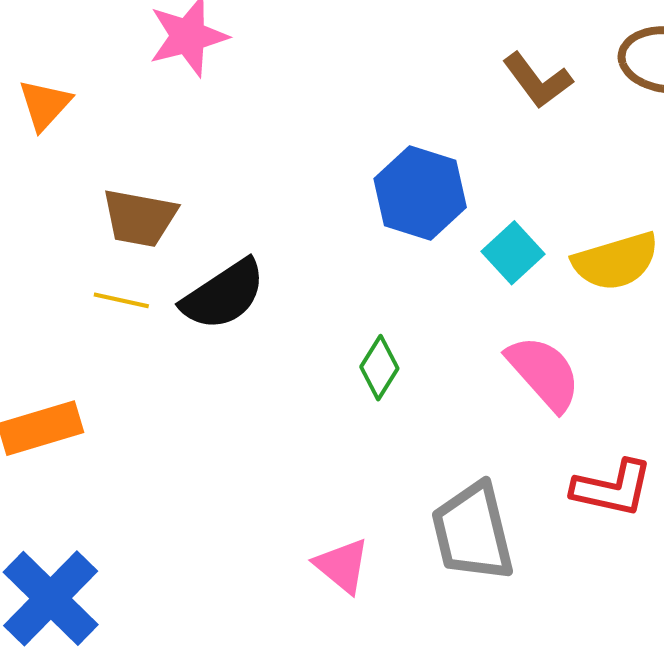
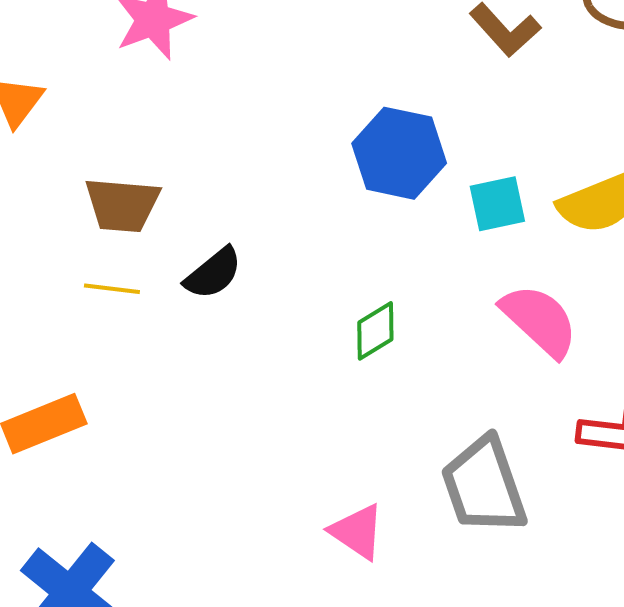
cyan square: (513, 253) -> (497, 204), turned 36
black semicircle: (224, 295) -> (213, 273), size x0.7
green diamond: (379, 368) -> (375, 331), turned 32

